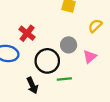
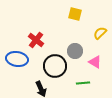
pink triangle: (90, 57) -> (95, 62), turned -48
green line: (64, 79) -> (83, 83), moved

